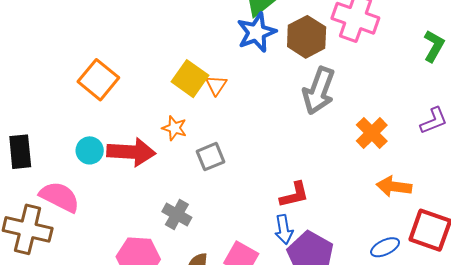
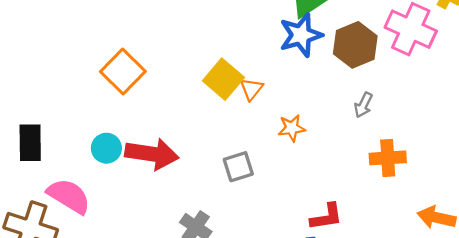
gray arrow: (319, 91) -> (363, 105), size x0.5
orange star: (174, 128) -> (292, 128), moved, turned -30
orange cross: (372, 133) -> (388, 158), moved, turned 36

